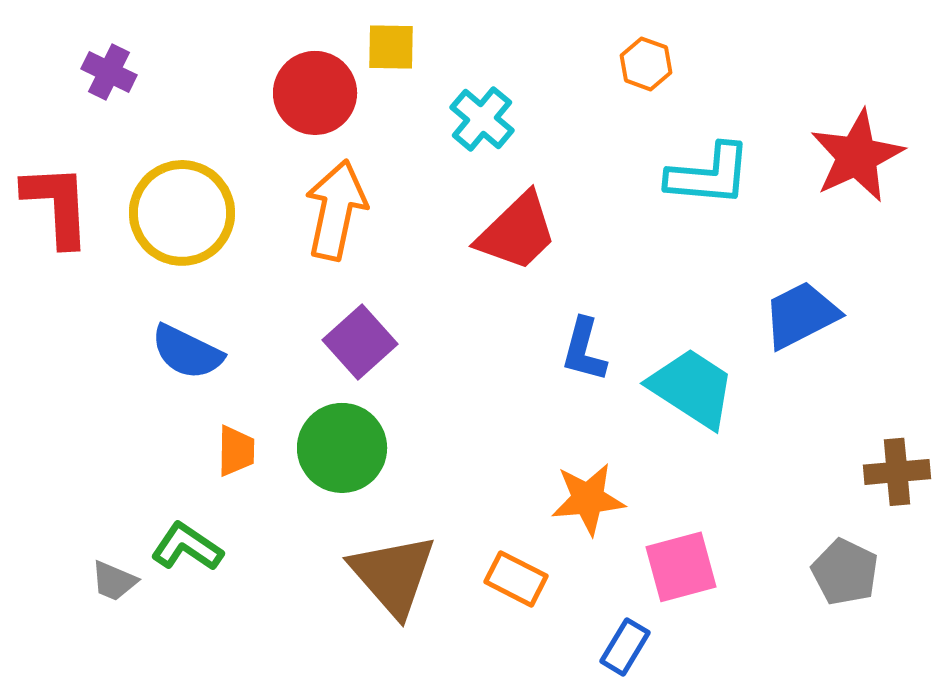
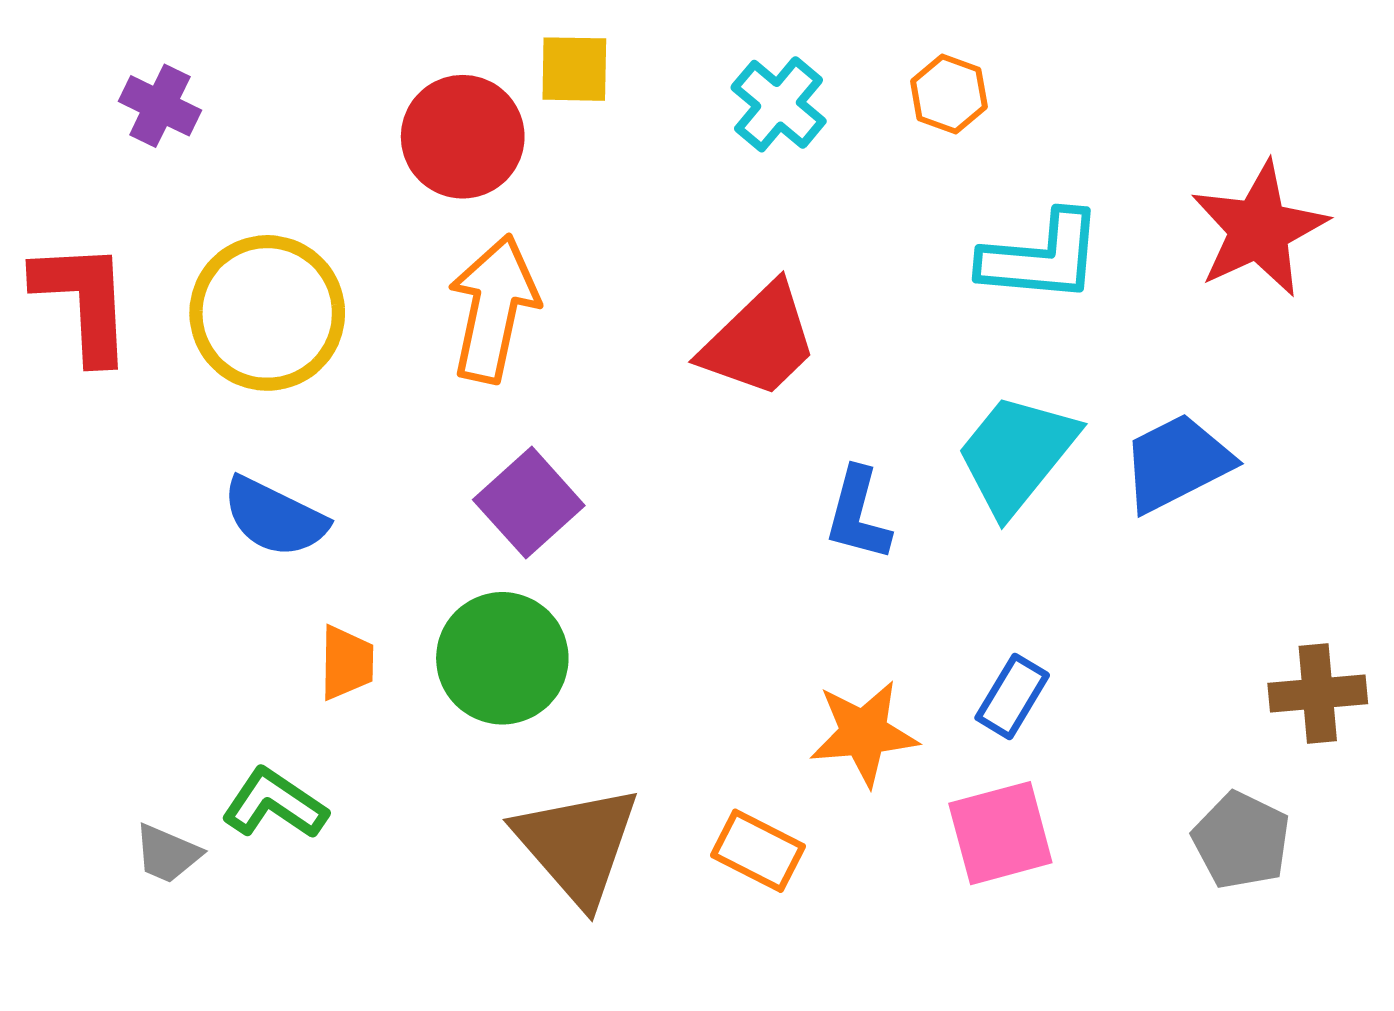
cyan cross: (482, 119) -> (779, 104), moved
cyan trapezoid: (692, 388) -> (1017, 454), moved, turned -84
blue rectangle: (625, 647) -> (1012, 696), moved

